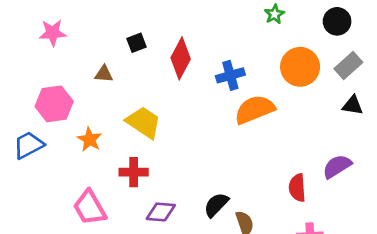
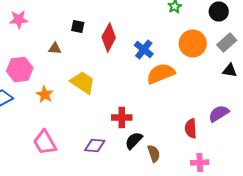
black square: (137, 43) -> (78, 26), turned 32
blue cross: (230, 75) -> (144, 49), turned -36
red cross: (134, 172) -> (122, 117), moved

